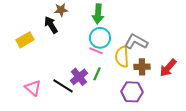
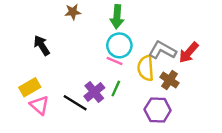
black arrow: (51, 25) -> (42, 45), moved
yellow rectangle: (25, 40) -> (30, 87), moved
brown cross: (142, 67) -> (170, 80), turned 35
red arrow: (168, 68) -> (189, 53), moved

